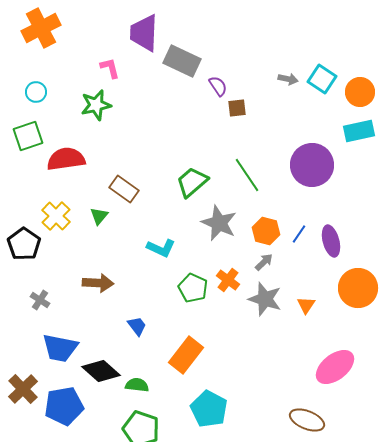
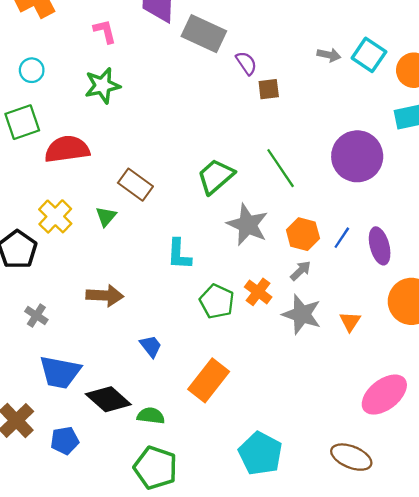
pink L-shape: (110, 68) -> (105, 31), moved
cyan L-shape: (161, 248) -> (179, 254), turned 68
blue pentagon: (64, 406) -> (65, 441), size x0.6
cyan pentagon: (209, 409) -> (260, 454), moved

